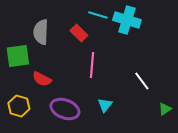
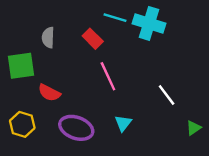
gray semicircle: (41, 32) -> (48, 38), size x0.7
pink line: (92, 65) -> (108, 76), turned -30

